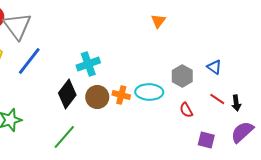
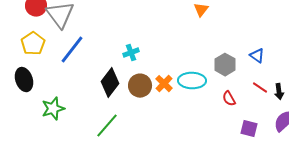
cyan cross: (88, 64) -> (131, 53), size x0.7
orange cross: (121, 95) -> (164, 84), turned 30

